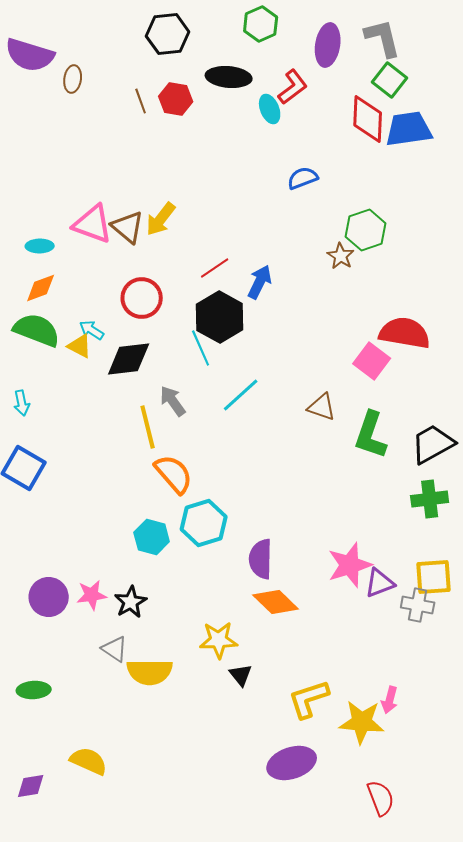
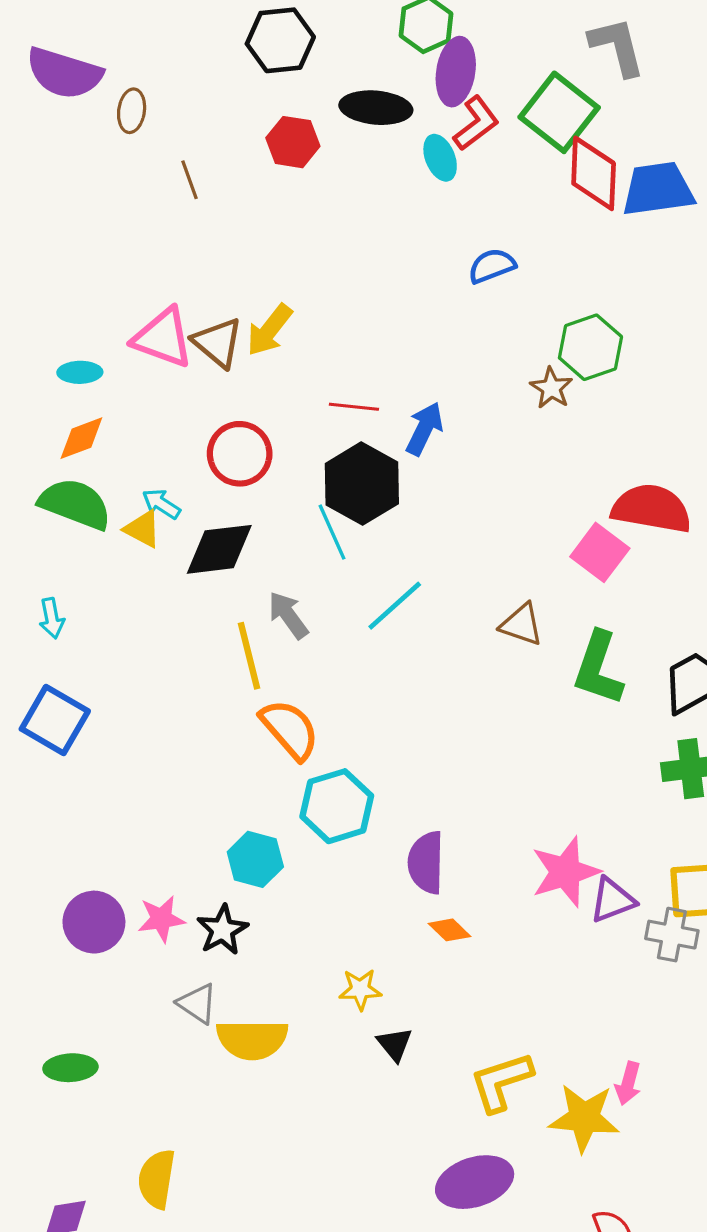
purple ellipse: (328, 45) -> (456, 72), moved
green square: (390, 80) -> (559, 112), moved, size x1.4
brown line: (141, 101) -> (190, 180), moved
red line: (215, 268) -> (354, 407), turned 40
cyan hexagon: (152, 537) -> (255, 859), moved
orange diamond: (276, 602) -> (449, 930), size x0.6
yellow star: (219, 640) -> (360, 989), size x0.7
yellow semicircle: (89, 761) -> (157, 1179), turned -105

